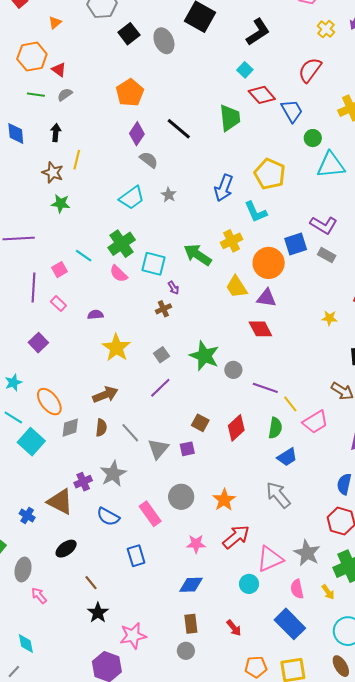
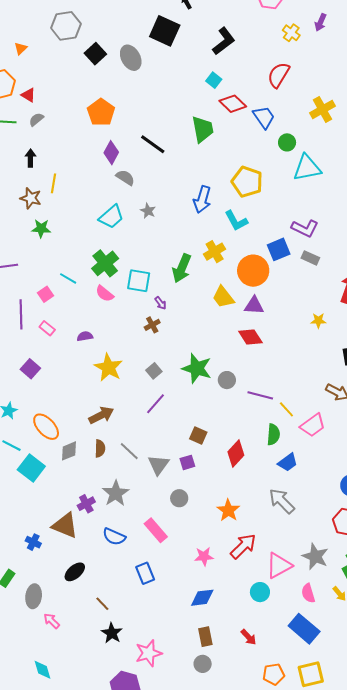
green arrow: (198, 255) -> (182, 268), turned -96
red diamond: (236, 428) -> (236, 454), moved
gray circle: (181, 497) -> (179, 498), moved, size x0.7

